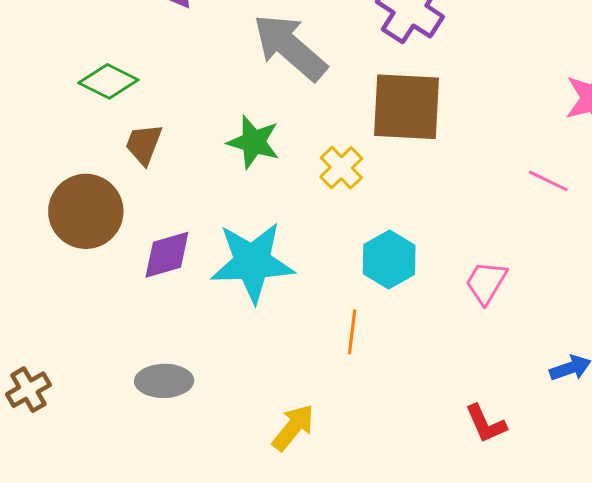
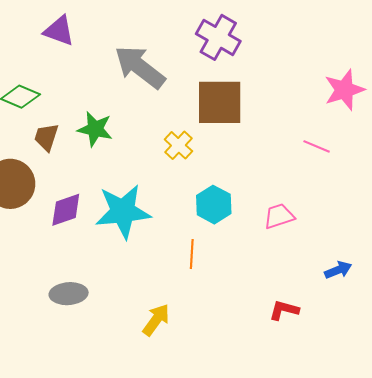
green star: (254, 142) -> (95, 129), moved
pink trapezoid: (486, 282) -> (279, 216), turned 44
red L-shape: (486, 424) -> (284, 310), turned 132

